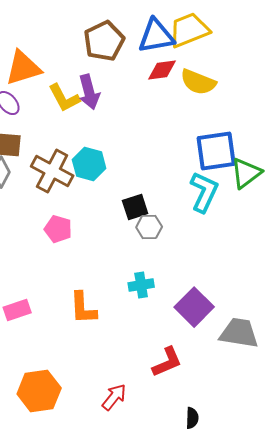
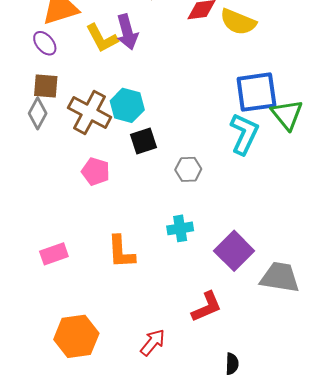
green triangle: (246, 173) -> (287, 114), turned -32
black square: (135, 207) -> (143, 141), moved

